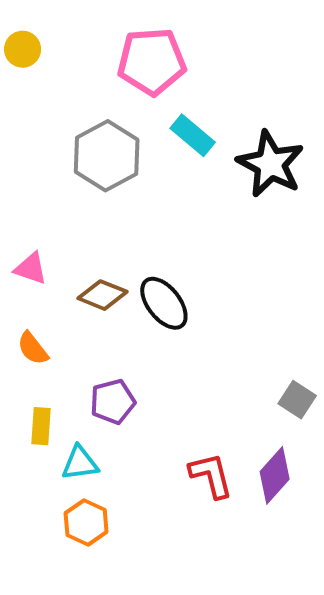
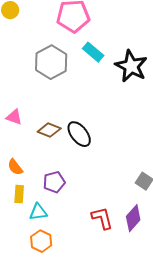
orange semicircle: (33, 348) -> (15, 167), moved

